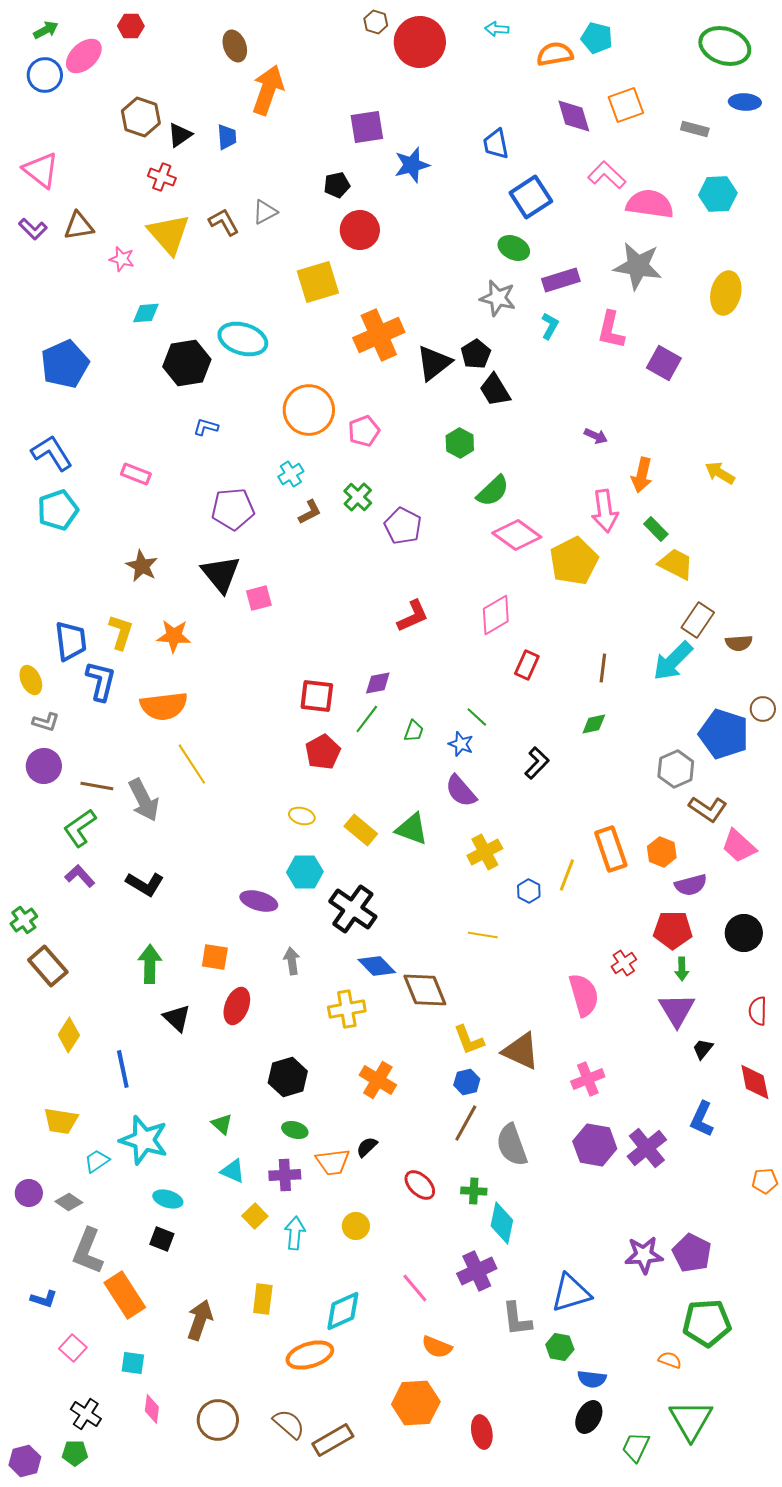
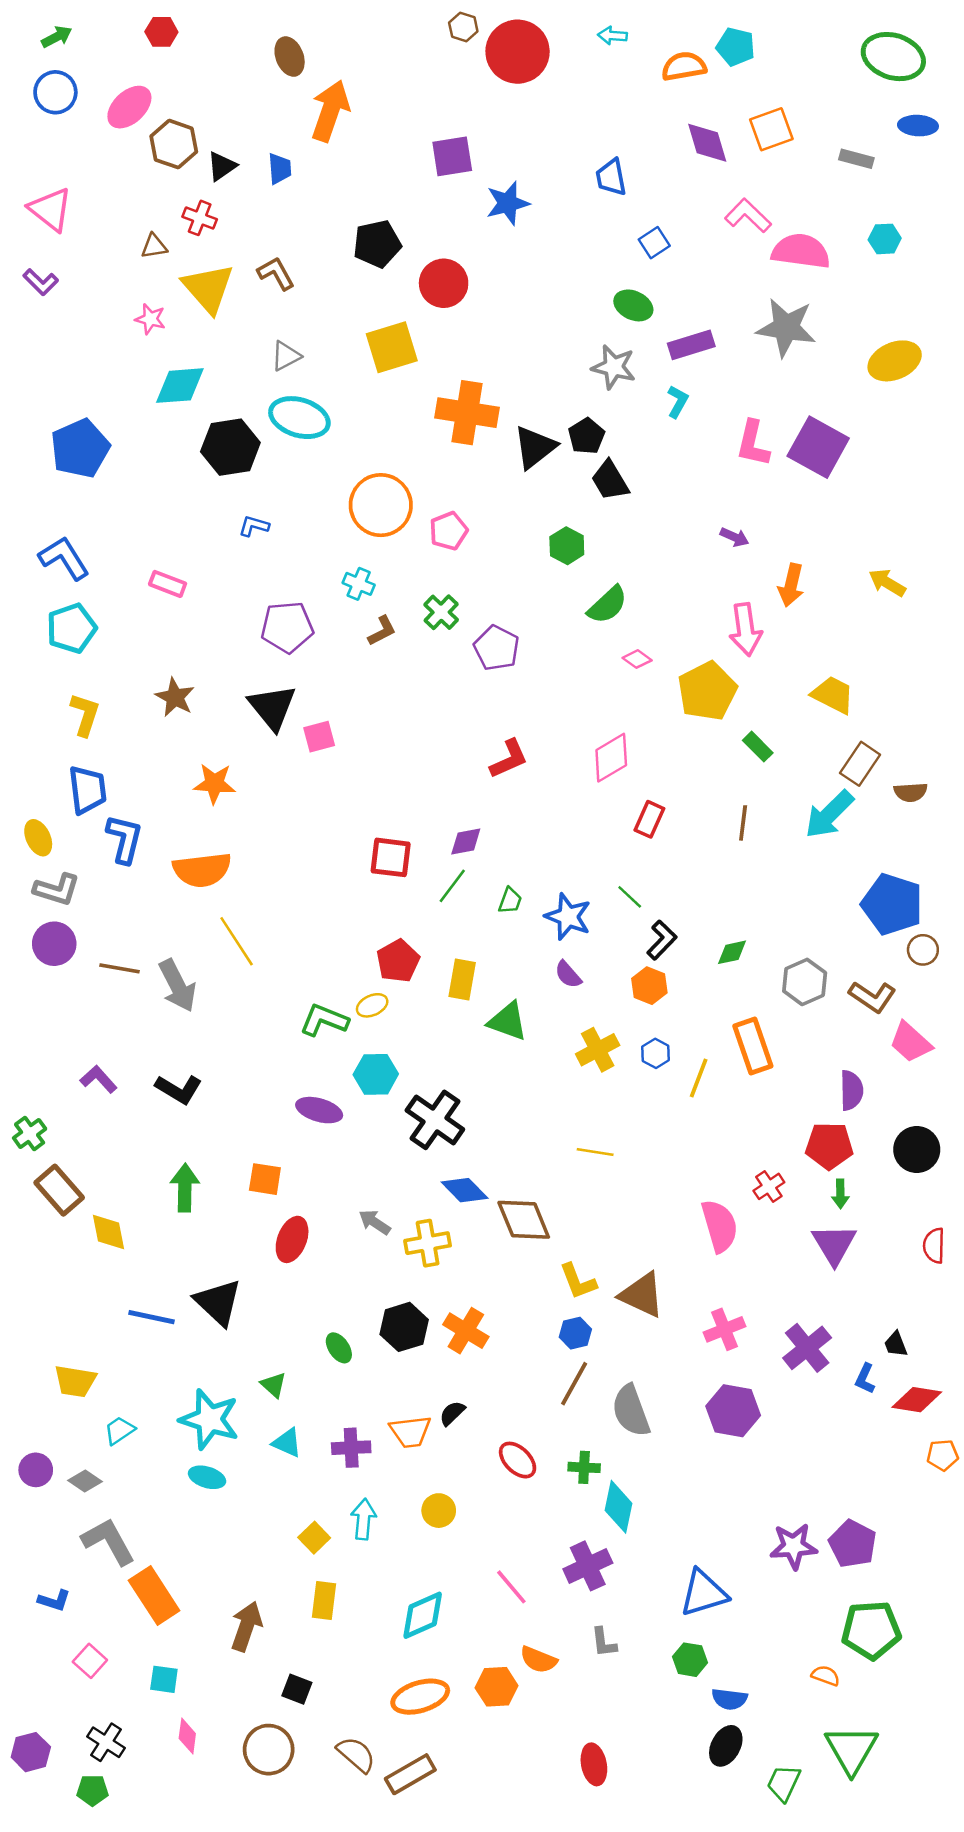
pink ellipse: (84, 56) -> (129, 107), moved
black pentagon: (337, 185) -> (377, 244), moved, size x1.5
cyan hexagon: (718, 194) -> (885, 239), size x0.7
blue square: (531, 197) -> (654, 243), size x0.6
gray triangle: (265, 212) -> (286, 356), moved
brown triangle: (79, 226) -> (154, 246), moved, size x0.7
yellow ellipse: (726, 293) -> (895, 361), turned 54
cyan diamond: (146, 313) -> (180, 386), size x1.5
pink L-shape: (611, 330) -> (753, 443), moved
orange cross: (379, 335) -> (467, 413), turned 33
purple square: (664, 363) -> (818, 447), size x1.4
cyan cross: (291, 474) -> (359, 584), turned -35
green rectangle: (656, 529) -> (758, 747), moved
pink diamond: (517, 535) -> (637, 659), size x0.5
yellow L-shape: (121, 632) -> (85, 715), moved
brown circle: (763, 709) -> (923, 950), moved
green line: (477, 717) -> (630, 897), moved
gray L-shape: (46, 722) -> (57, 890), size x1.4
green diamond: (594, 724) -> (732, 952), moved
blue star: (461, 744) -> (568, 917), size x1.5
red pentagon: (323, 752) -> (398, 961), moved
gray hexagon: (676, 769) -> (805, 982), moved
purple semicircle: (461, 791) -> (568, 975), size x0.7
yellow ellipse: (302, 816) -> (372, 1005), turned -40
green L-shape: (80, 828) -> (324, 1020), moved, turned 57
yellow rectangle: (361, 830) -> (462, 979), moved, turned 60
orange hexagon: (662, 852) -> (649, 986), moved
purple semicircle: (691, 885) -> (851, 1090), turned -76
blue hexagon: (529, 891) -> (656, 1053), moved
gray arrow: (292, 961) -> (375, 1222), moved, turned -48
black triangle: (177, 1018) -> (218, 1302), moved, size x1.4
yellow diamond: (69, 1035) -> (108, 1232), moved, turned -44
black trapezoid: (703, 1049) -> (896, 1344), moved, turned -60
blue line: (123, 1069) -> (152, 1317), turned -66
black hexagon: (288, 1077) -> (404, 1327), moved
red diamond: (755, 1082) -> (917, 1400), moved, turned -69
blue L-shape: (702, 1119) -> (865, 1379), size x0.7
green ellipse: (295, 1130) -> (339, 1348), moved, turned 40
cyan star: (144, 1140) -> (209, 1419), moved
purple cross: (647, 1148) -> (807, 1348), moved
yellow square: (255, 1216) -> (314, 1538), moved
black square: (162, 1239) -> (297, 1689), moved
gray L-shape: (88, 1251) -> (108, 1541), turned 129
gray L-shape: (517, 1319) -> (604, 1642), moved, size x0.7
orange ellipse: (310, 1355) -> (420, 1697), moved
orange hexagon: (416, 1403) -> (497, 1687), moved, size x0.7
purple hexagon: (25, 1461) -> (31, 1752), moved

